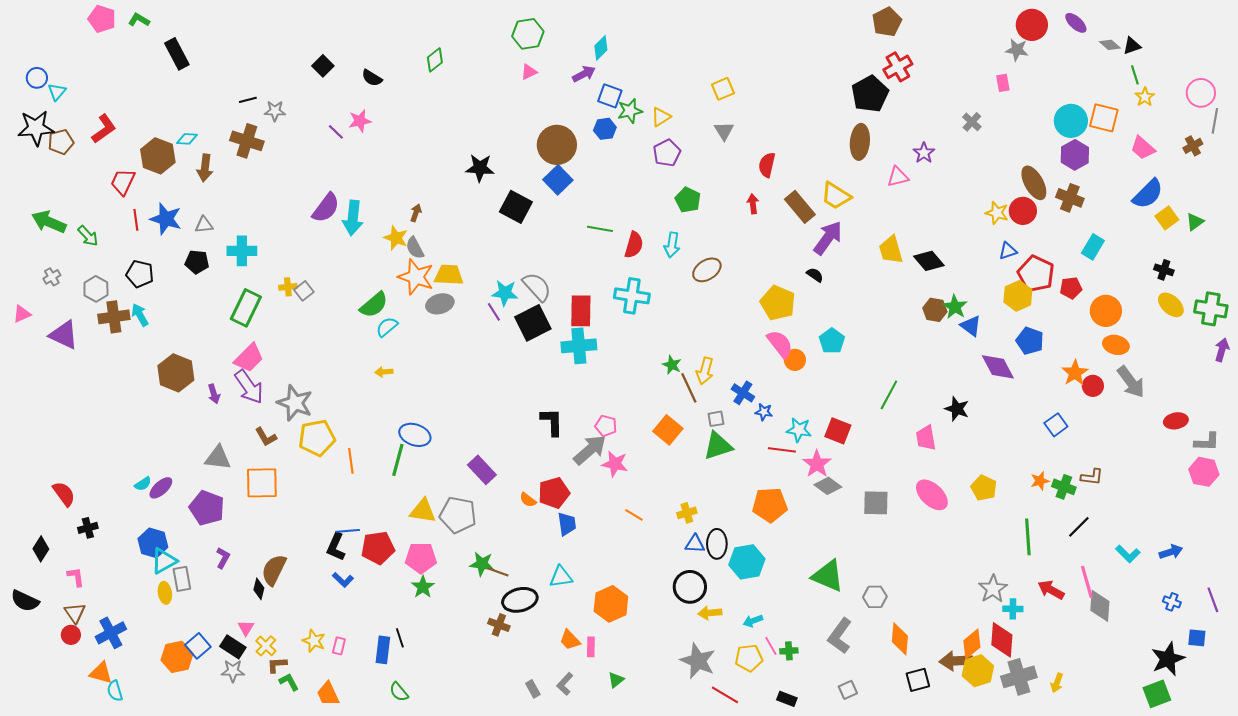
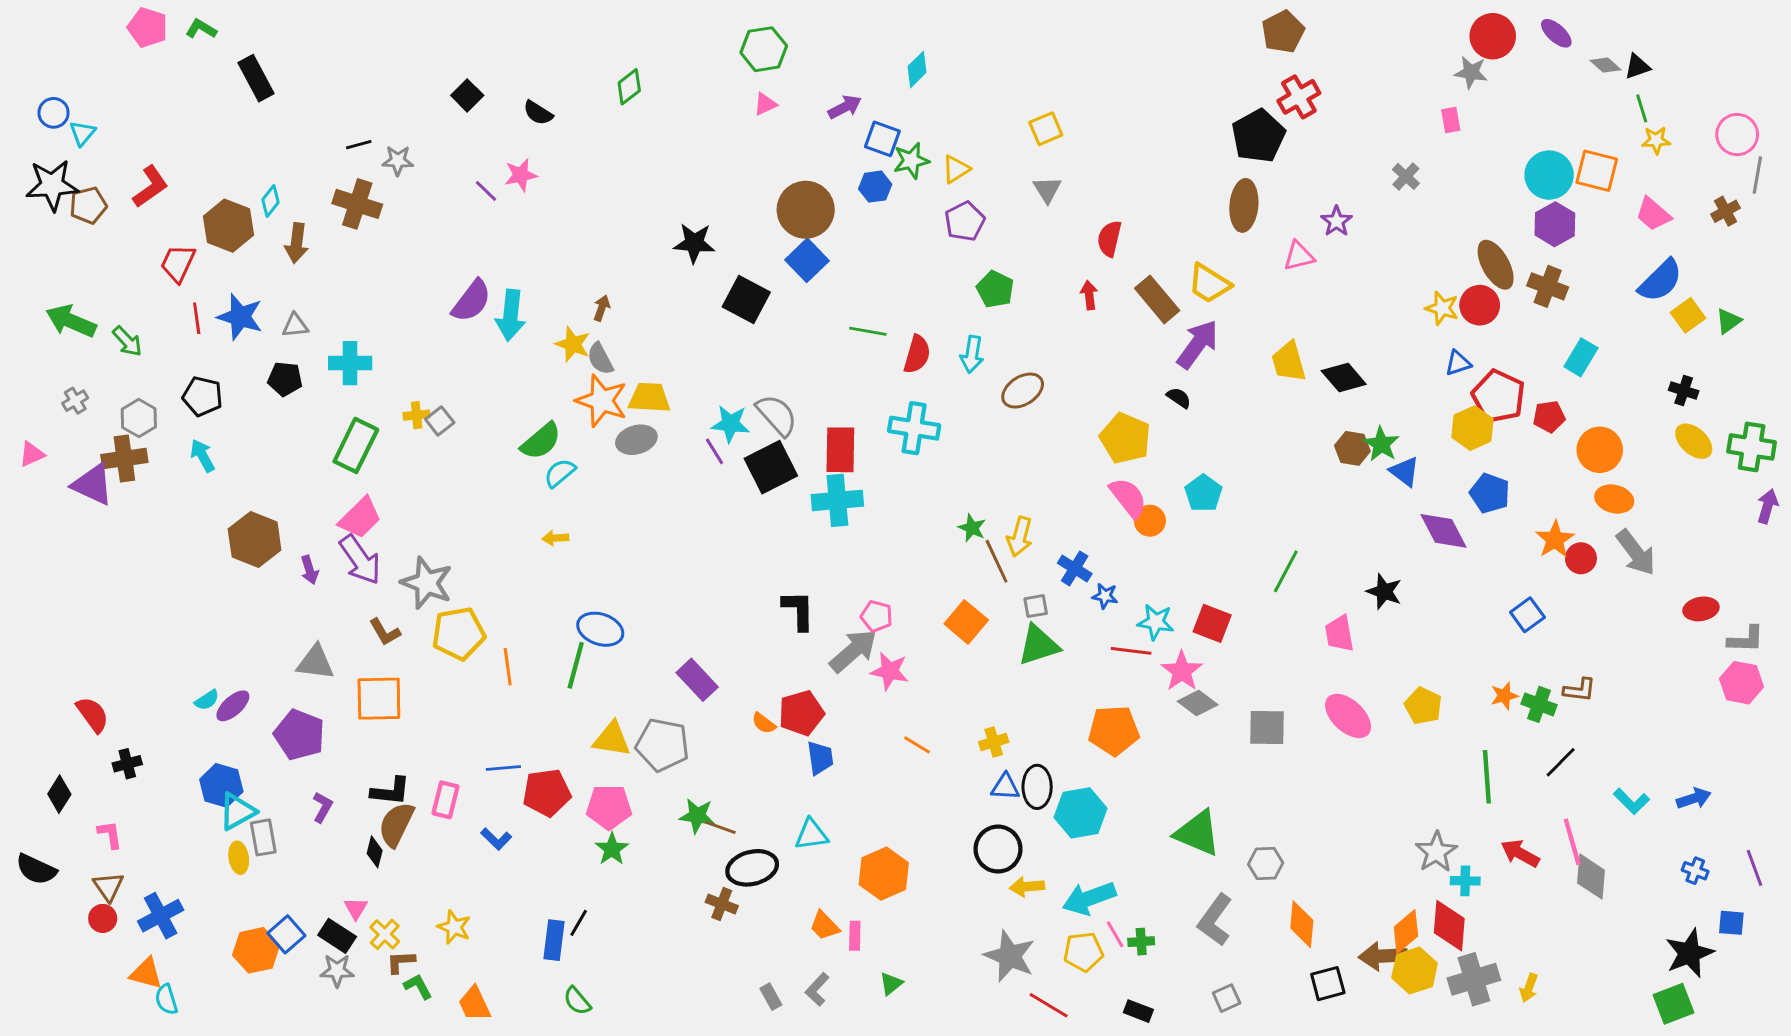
cyan diamond: (601, 48) -> (917, 69), moved
yellow star: (1145, 97) -> (1656, 140), turned 30
cyan diamond: (187, 139) -> (270, 201), turned -55
brown cross: (114, 317) -> (124, 459), moved
black L-shape: (336, 547) -> (391, 791), moved, turned -108
cyan arrow: (753, 621) -> (1089, 898), size x1.8
black line: (400, 638) -> (579, 923), turned 48
pink rectangle: (339, 646) -> (445, 800), moved, size x1.4

